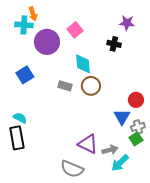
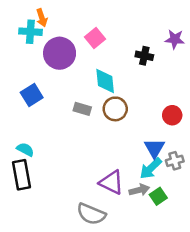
purple star: (127, 23) -> (175, 39), moved
red circle: (136, 100) -> (172, 115), moved
green square: (136, 139) -> (158, 196), moved
cyan arrow: (120, 163) -> (151, 168), moved

